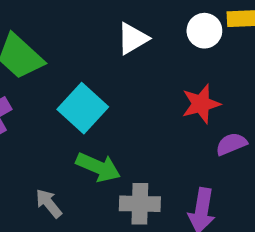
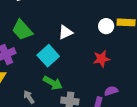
white triangle: (133, 38) -> (65, 32), moved
purple semicircle: (231, 144) -> (111, 91), moved

